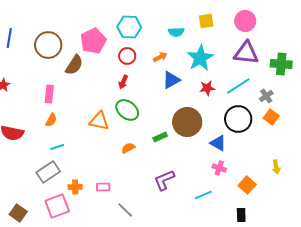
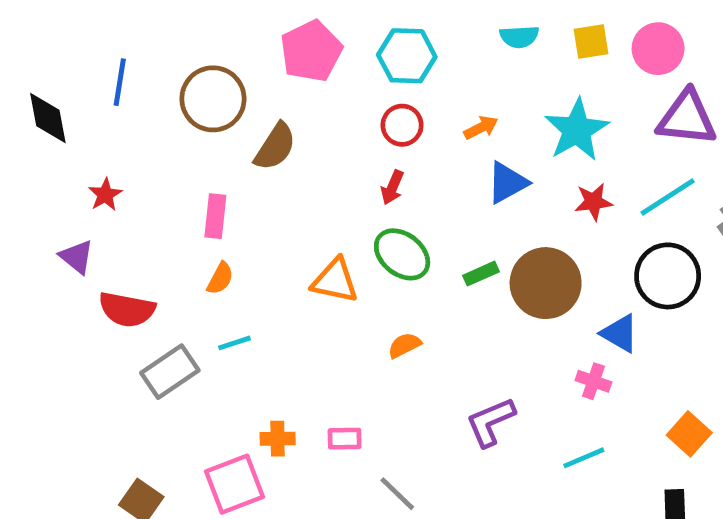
pink circle: (245, 21) -> (658, 49), moved
cyan semicircle: (176, 32) -> (519, 37), moved
pink pentagon: (93, 41) -> (311, 51), moved
green rectangle: (160, 137) -> (481, 274), moved
pink cross: (219, 168) -> (593, 381), moved
gray rectangle: (48, 172) -> (170, 372), moved

